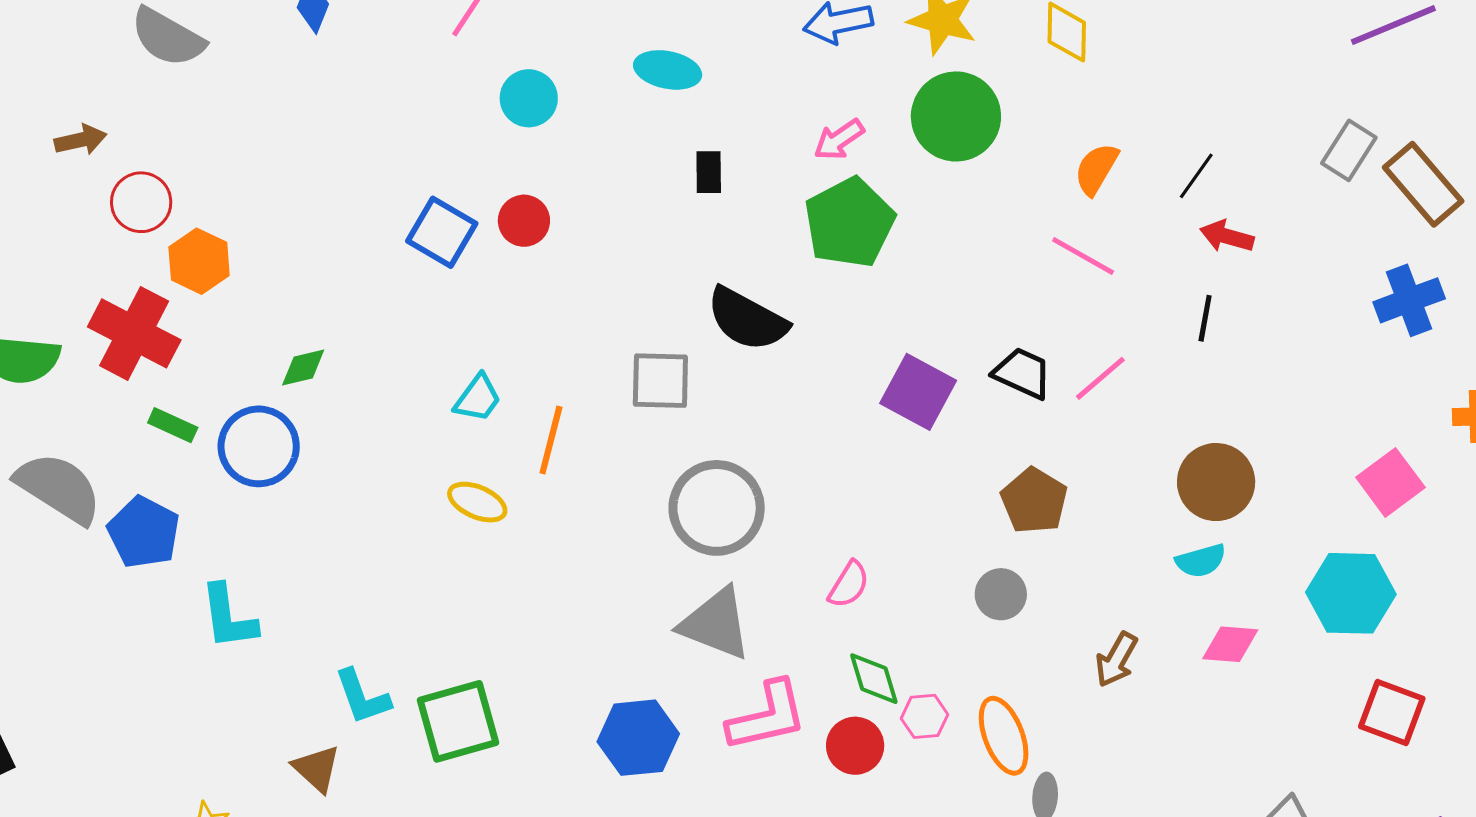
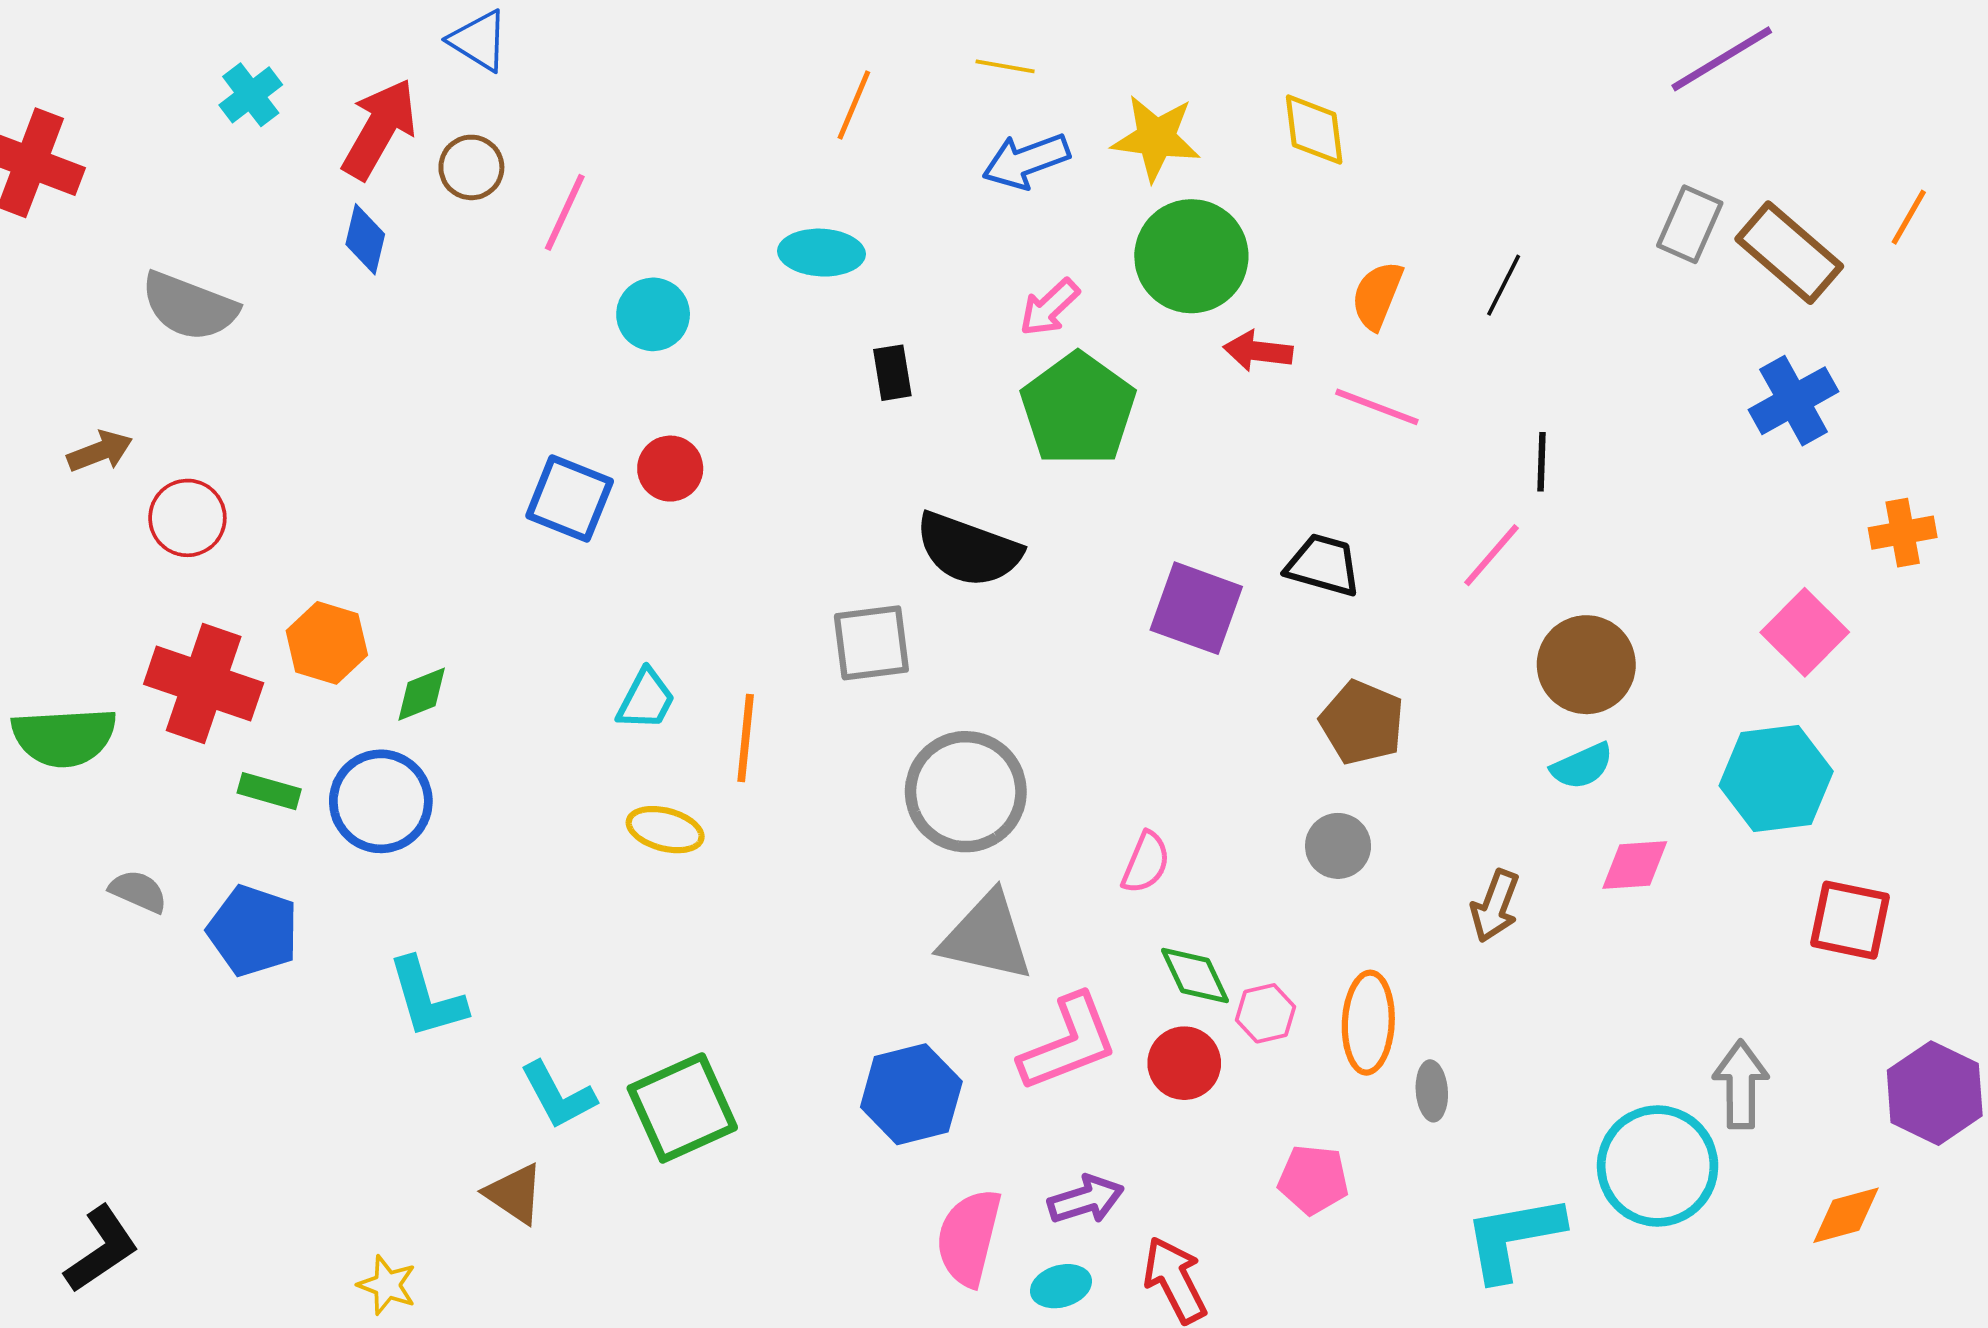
red arrow: (1227, 236) -> (1258, 351), moved
orange hexagon: (199, 261) -> (327, 643), moved
pink line: (1100, 378) -> (1492, 555), moved
gray semicircle: (59, 488) -> (138, 891), size x0.5
cyan L-shape: (228, 617) -> (427, 998), moved
orange ellipse: (1004, 736) -> (1368, 1023), turned 32

